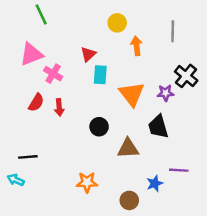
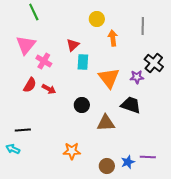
pink triangle: (31, 54) -> (26, 45), turned -30
red arrow: (59, 107) -> (49, 89), turned -56
black trapezoid: (158, 127) -> (131, 105), turned 125
purple line: (179, 170) -> (148, 157), moved
blue star: (155, 183) -> (128, 162), moved

